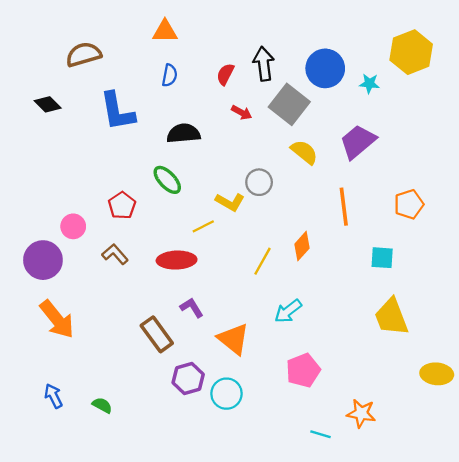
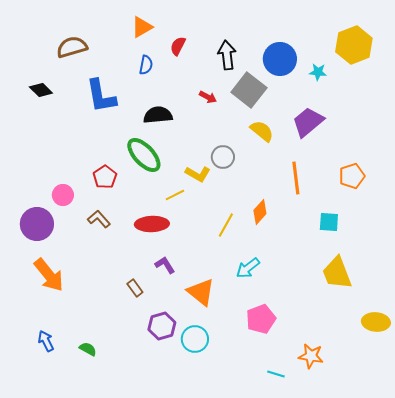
orange triangle: (165, 31) -> (142, 27), turned -30
red semicircle: (225, 74) -> (178, 46), moved
green ellipse: (167, 180) -> (144, 155), size x1.4
brown rectangle: (157, 334) -> (135, 288), size x0.6

